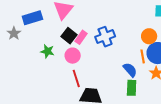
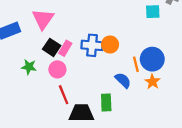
orange circle: (149, 36) -> (110, 45), moved
blue cross: (105, 37) -> (92, 45), turned 30
green rectangle: (132, 88) -> (106, 102), moved

